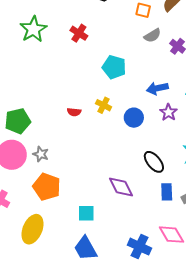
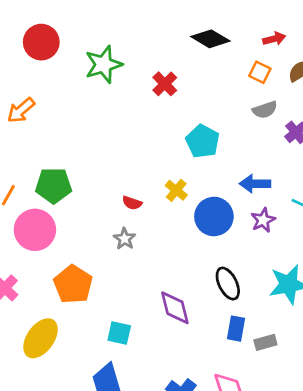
red semicircle: (74, 112) -> (132, 203), moved
blue circle: (134, 118) -> (214, 217), size x1.4
gray star: (41, 154) -> (125, 239), moved

